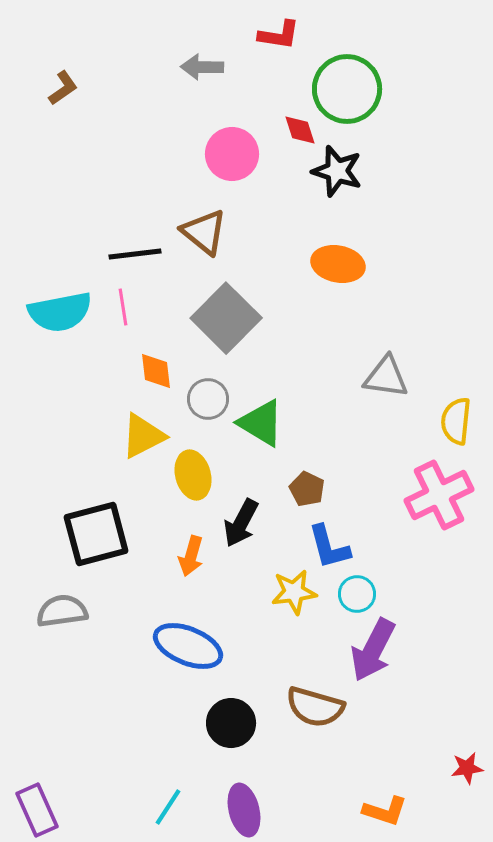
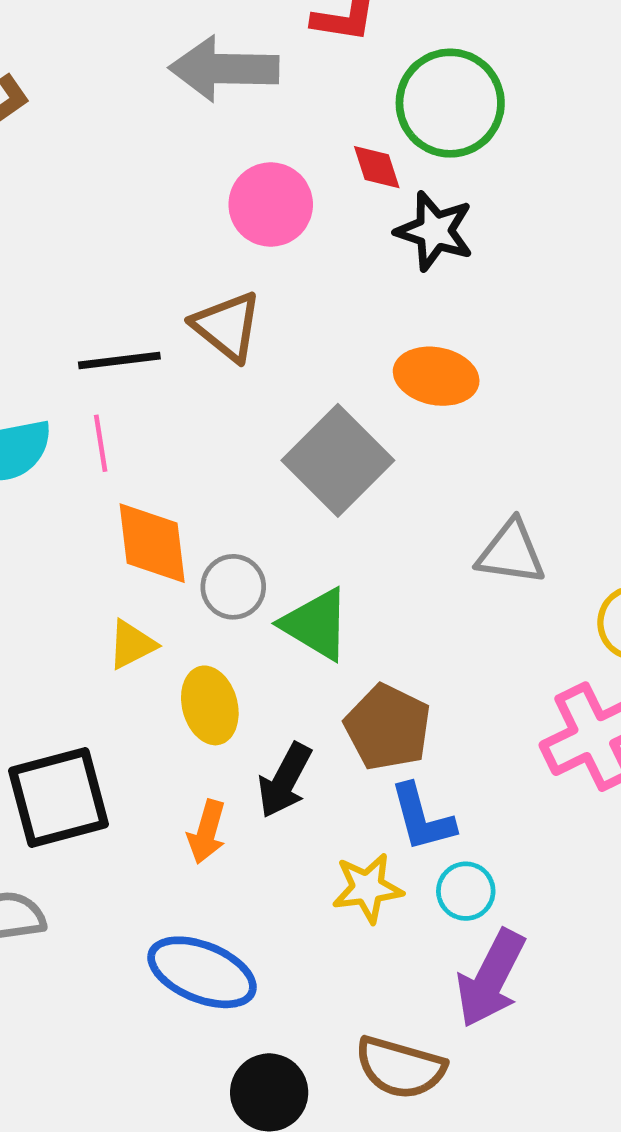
gray arrow: (202, 67) -> (224, 69), size x1.6
gray square: (226, 318) -> (338, 460), moved
orange diamond: (156, 371) -> (152, 543), size x1.5
yellow triangle: (143, 436) -> (132, 645), size x0.7
brown pentagon: (307, 489) -> (388, 727), size x1.6

